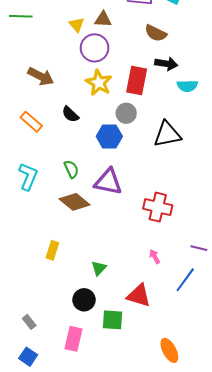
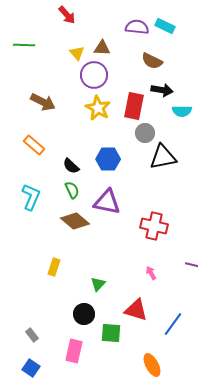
gray circle: (126, 113) -> (145, 133), moved
black semicircle: (70, 114) -> (71, 166), moved
blue line: (185, 280) -> (173, 324), moved
orange ellipse: (169, 350) -> (152, 365), moved

